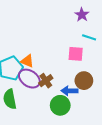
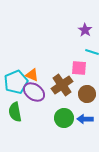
brown cross: (46, 81) -> (62, 85), moved, size x1.5
blue arrow: (69, 91) -> (85, 119), moved

